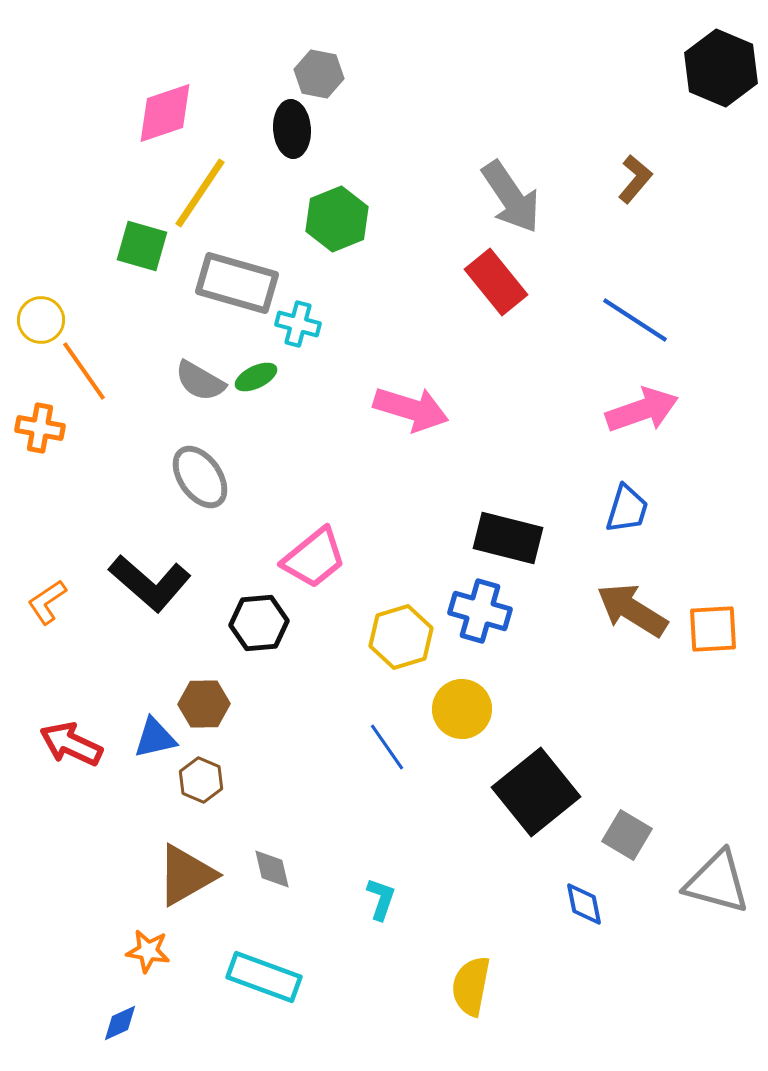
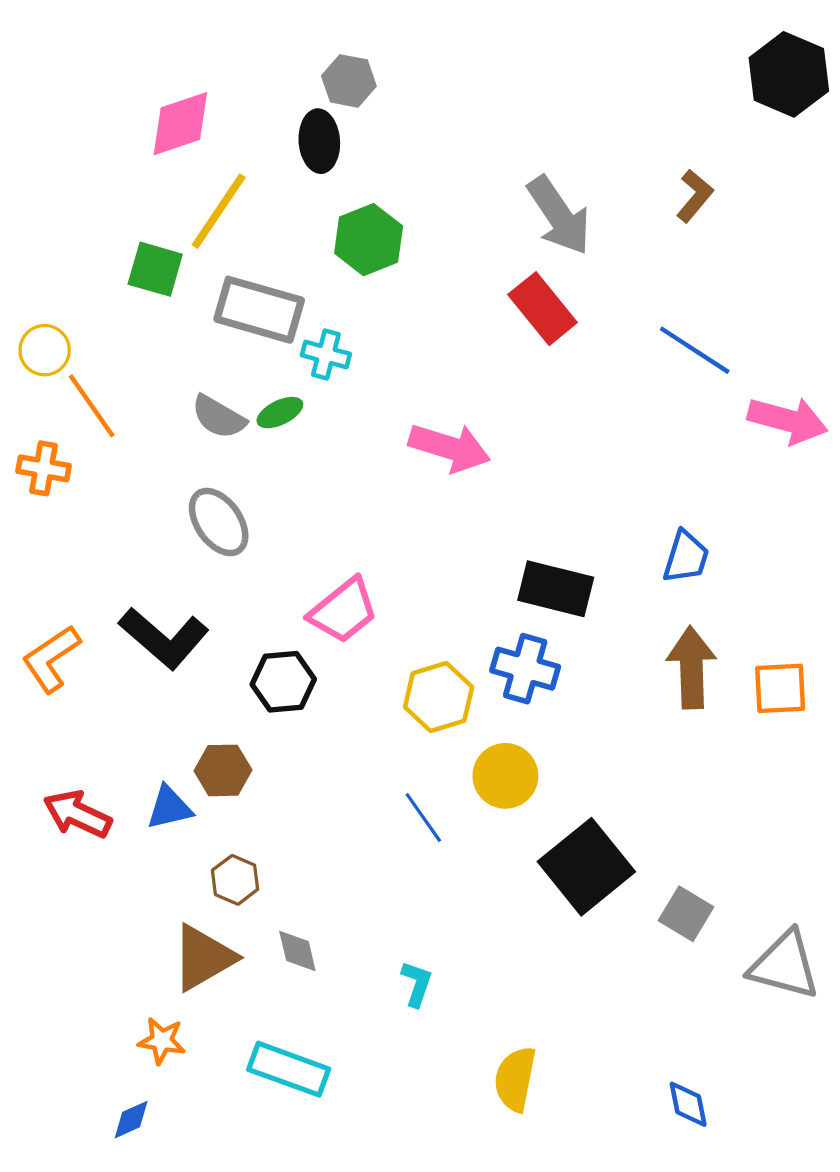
pink arrow: (642, 410) -> (788, 420), moved, turned 34
orange L-shape: (47, 602) -> (51, 659), size x1.4
brown arrow: (632, 610) -> (691, 668), turned 56
brown hexagon: (201, 780) -> (235, 880), moved
blue diamond: (584, 904) -> (688, 1104), moved

